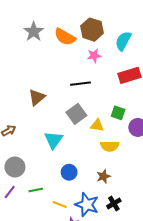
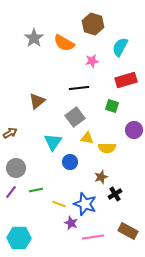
brown hexagon: (92, 30) -> (93, 24), moved
green square: (118, 113) -> (112, 106), moved
yellow triangle: (97, 125) -> (87, 138), moved
blue circle: (69, 172) -> (70, 162), moved
black cross: (114, 203) -> (115, 194), moved

